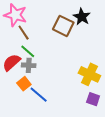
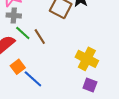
brown line: (24, 33) -> (40, 37), moved
gray cross: (29, 65) -> (14, 15), moved

